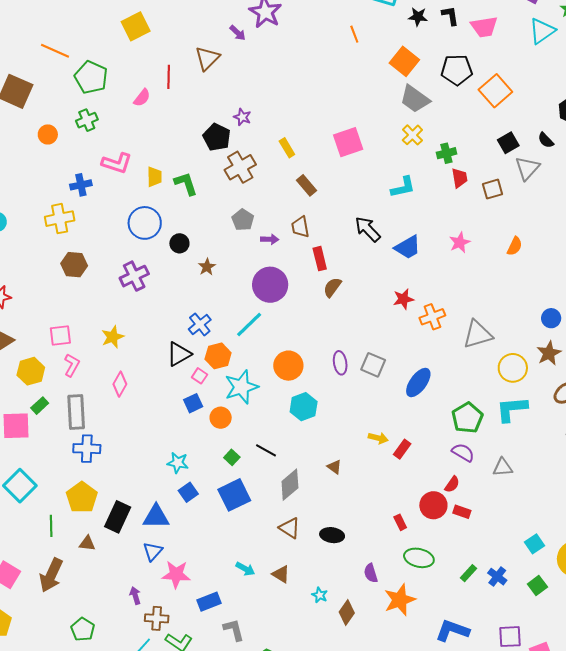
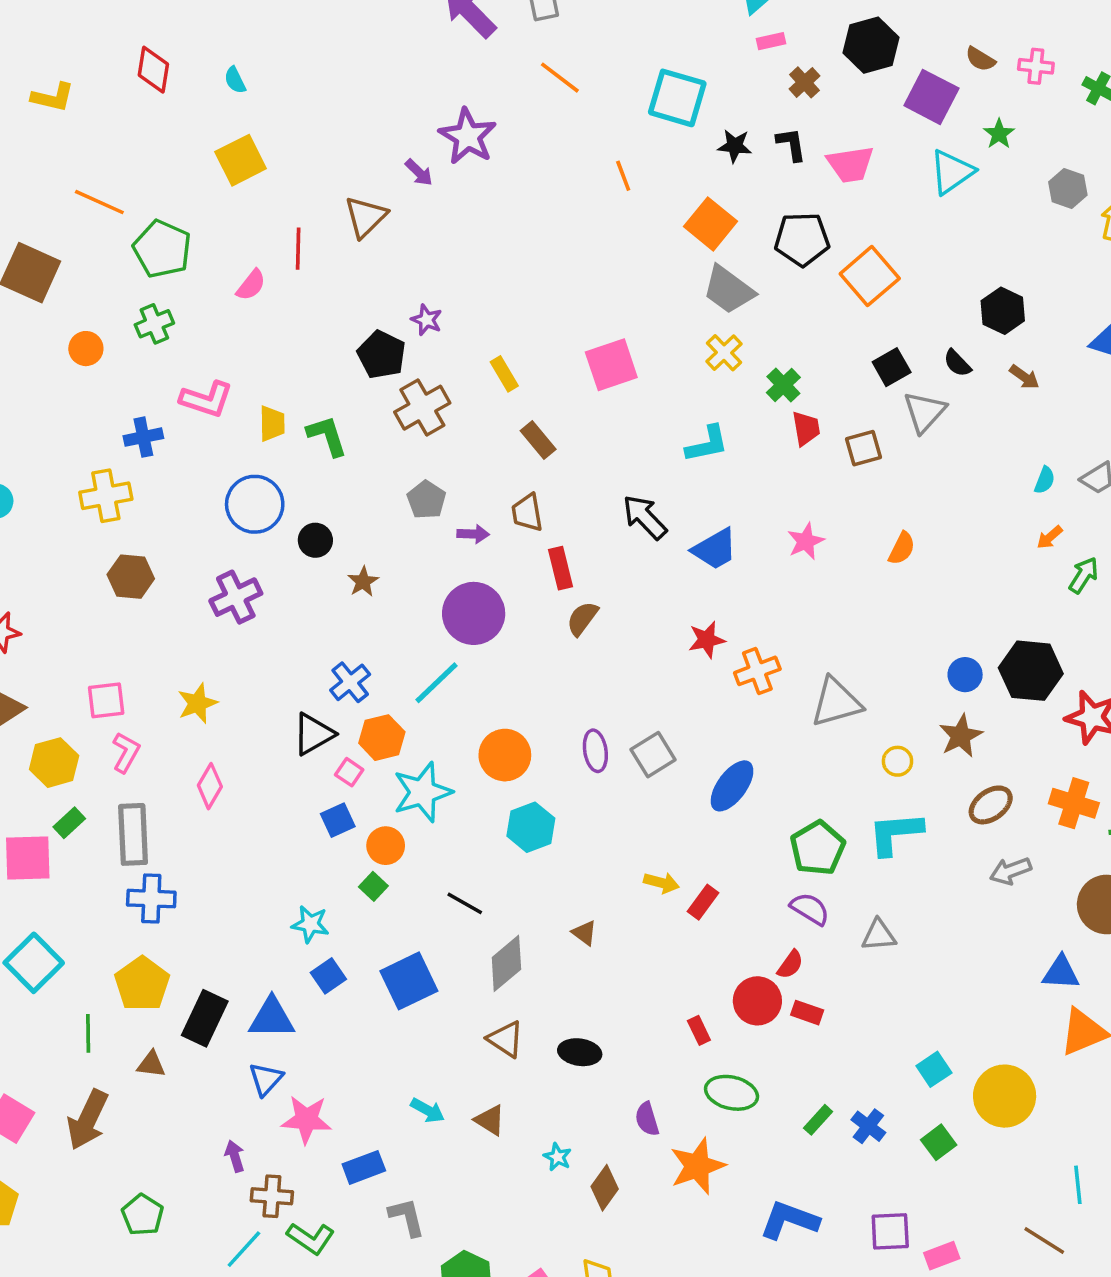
green cross: (446, 153) -> (783, 385), turned -30
gray square: (373, 365) -> (653, 755), turned 35
yellow circle: (513, 368) -> (897, 761), size x0.6
green square: (232, 457) -> (373, 886), moved

